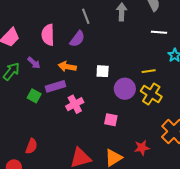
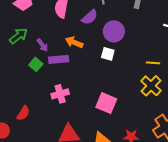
purple arrow: (34, 63) -> (42, 45), moved
purple circle: (125, 89) -> (114, 31), moved
pink cross: (75, 104) -> (60, 94), moved
pink square: (111, 120) -> (106, 103), size x1.5

